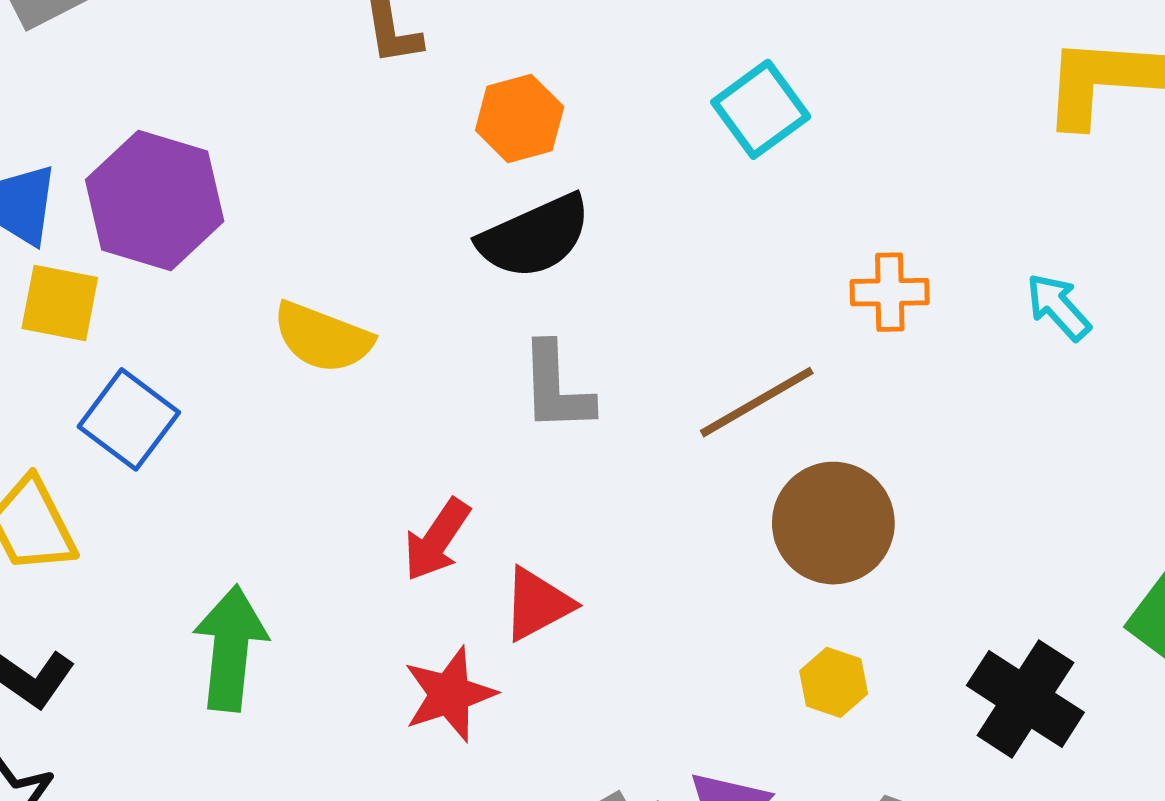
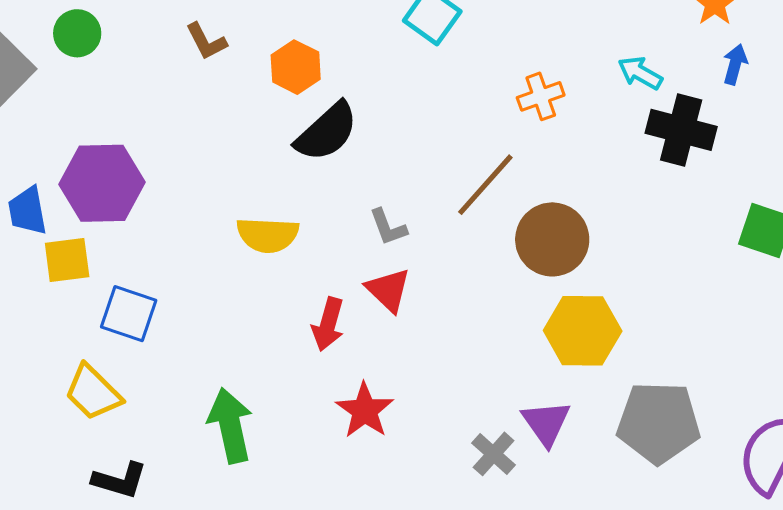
yellow semicircle: (323, 337) -> (268, 235), moved
gray L-shape: (556, 387) -> (388, 227), moved, size x0.7
red triangle: (537, 604) -> (388, 290), moved, turned -30
yellow hexagon: (834, 682) -> (583, 331), size x1.8
black cross: (1025, 699) -> (681, 130), moved

